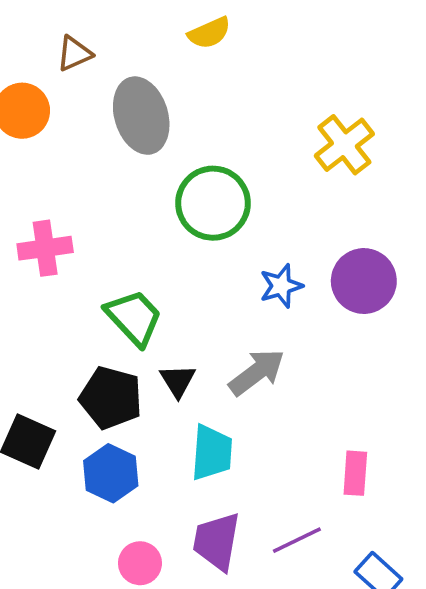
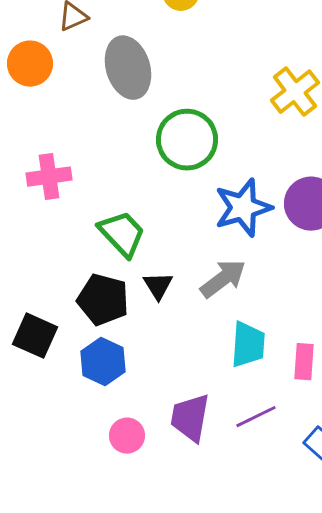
blue star: (281, 286) -> (243, 208), size x1.6
cyan trapezoid: (212, 453) -> (248, 345), moved

